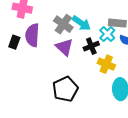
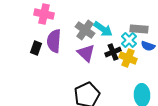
yellow cross: (106, 64) -> (128, 58), moved

